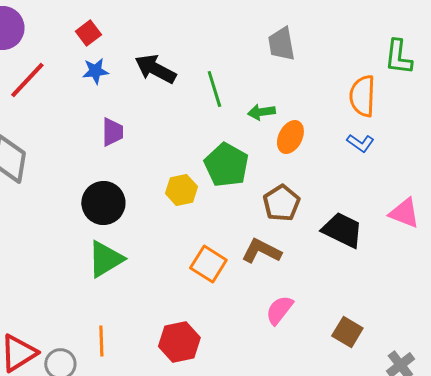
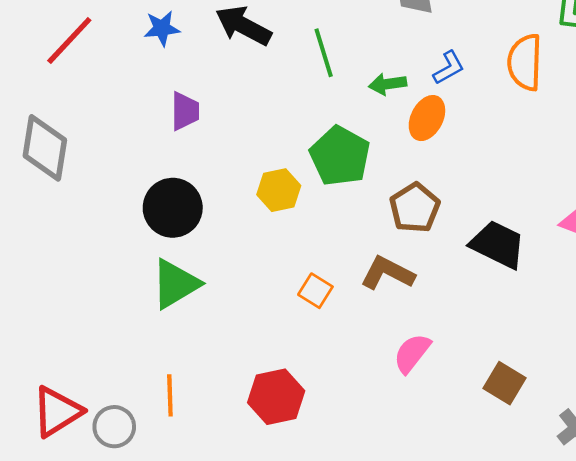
blue L-shape: (360, 143) -> (449, 68), moved, turned -64
orange square: (208, 264) -> (315, 291), size x0.7

